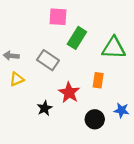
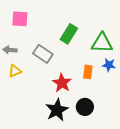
pink square: (58, 17) -> (20, 19), moved
black star: (45, 108) -> (57, 110), moved, size x1.6
blue star: (122, 110) -> (109, 65), moved

